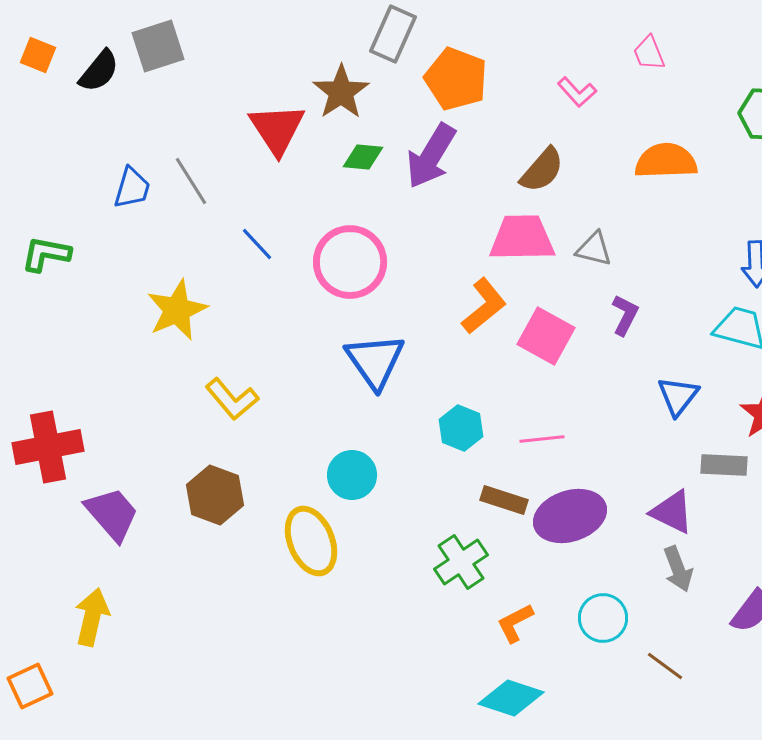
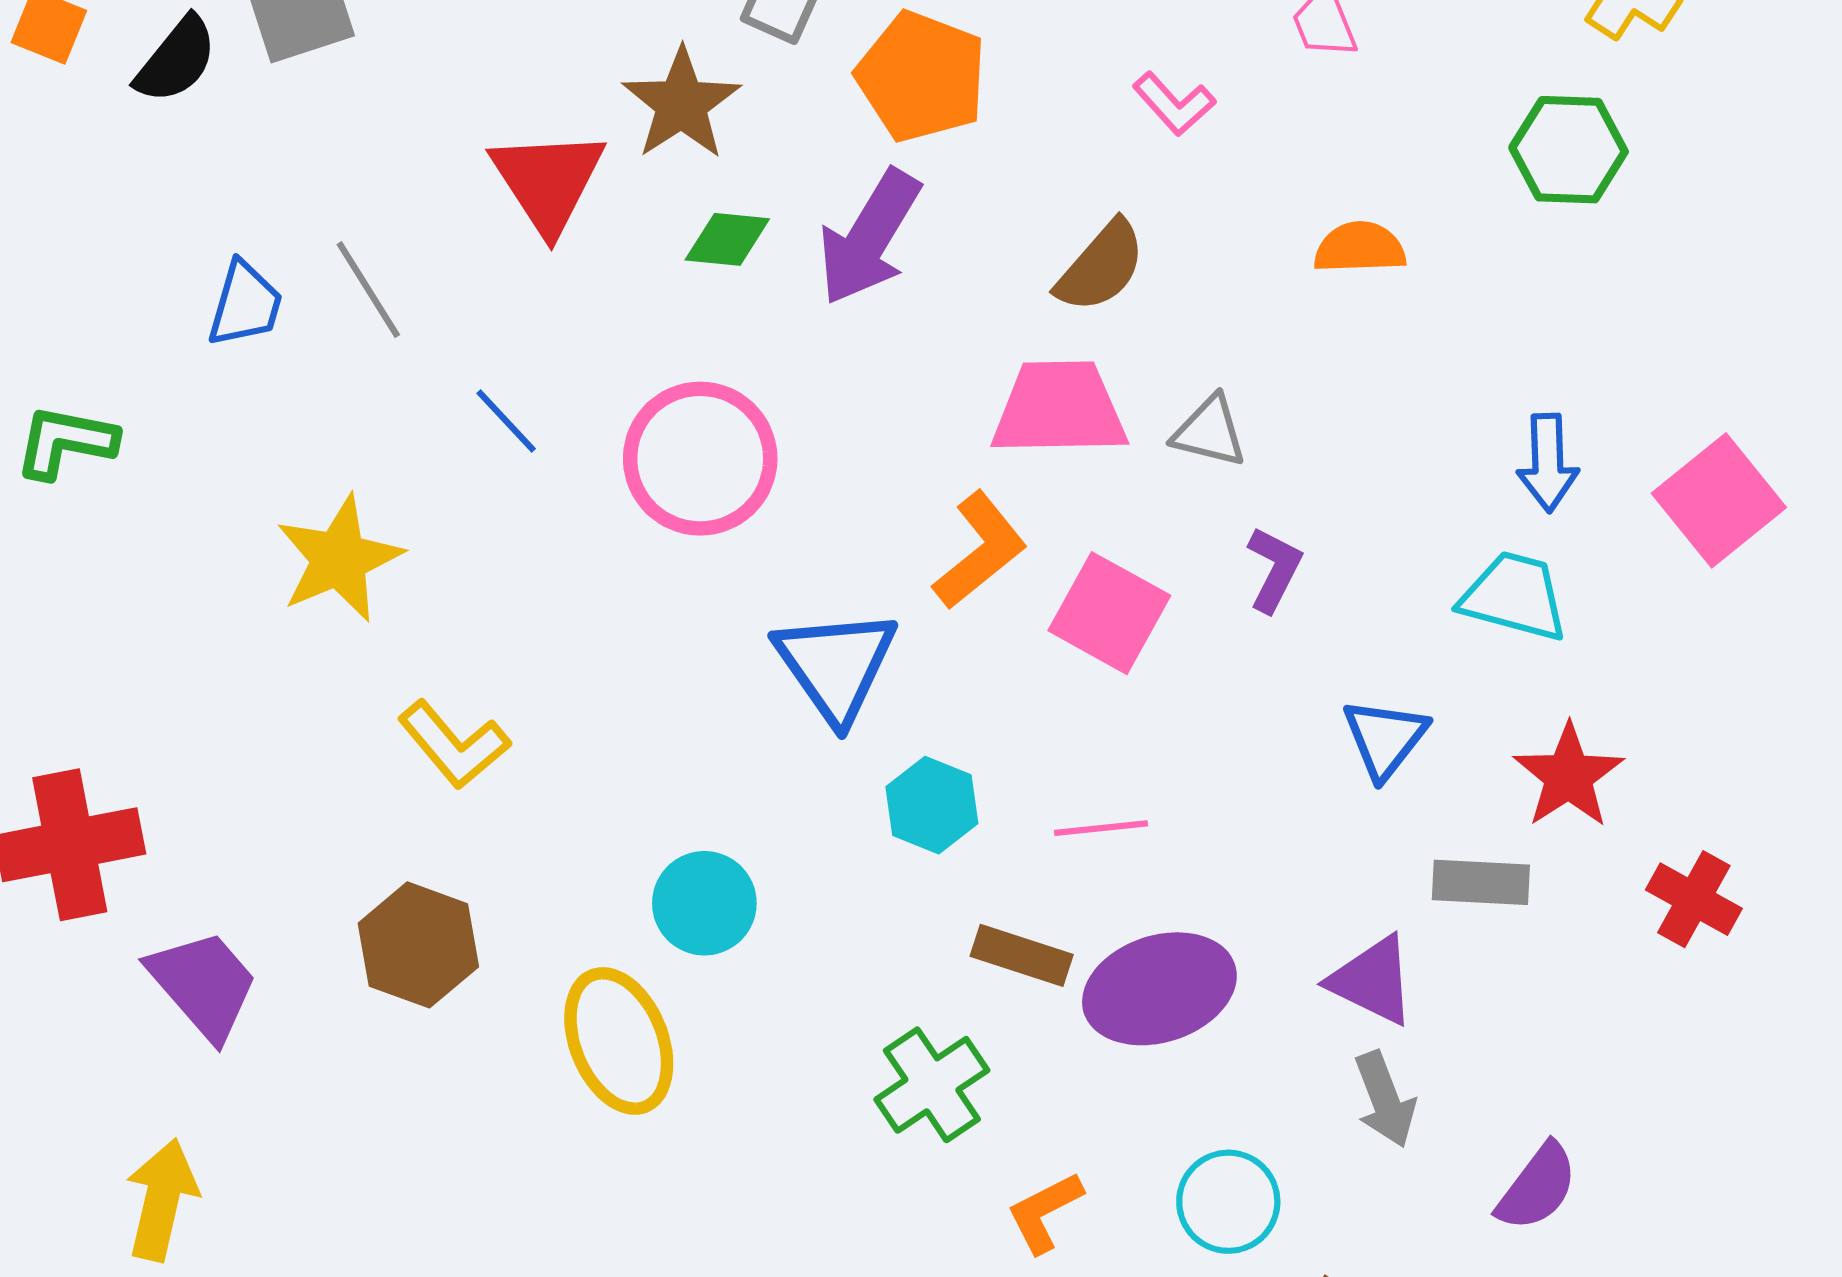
orange semicircle: (666, 161) -> (1360, 248), size x0.7
blue triangle: (375, 361) -> (836, 665), moved

